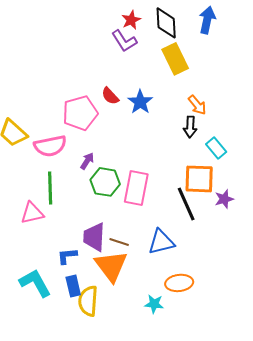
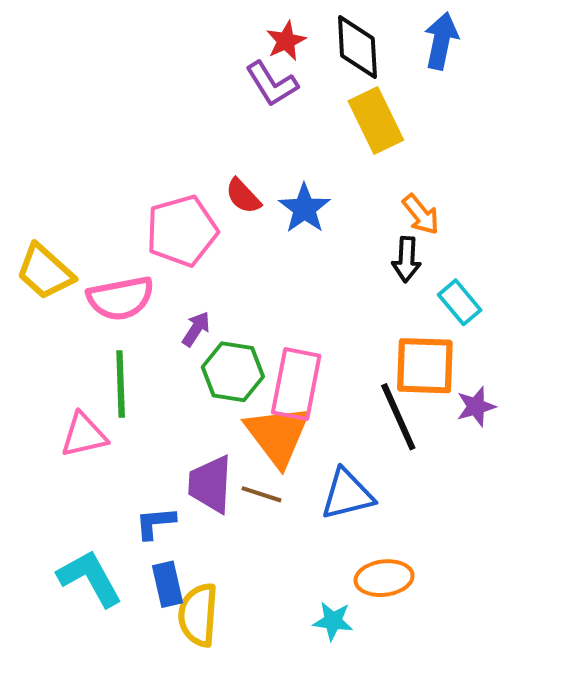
orange triangle: (111, 266) -> (278, 435), moved

